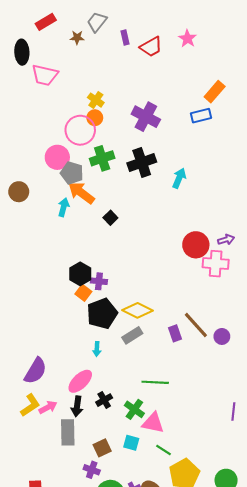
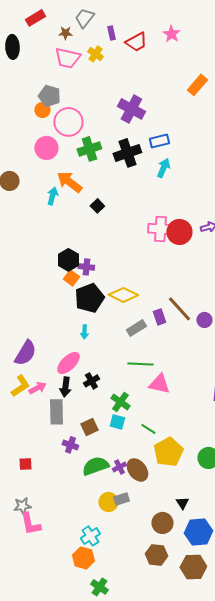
pink trapezoid: (45, 75) -> (67, 58), moved
yellow cross: (96, 100) -> (95, 54), moved
blue rectangle: (201, 116) -> (159, 141), moved
orange circle: (95, 118) -> (42, 110), moved
gray pentagon: (72, 173) -> (49, 96), moved
pink cross: (216, 264) -> (160, 229), moved
gray rectangle: (132, 335) -> (136, 328), moved
green cross: (134, 409) -> (120, 402), moved
pink triangle: (153, 423) -> (159, 384), moved
purple cross: (92, 470) -> (70, 445), moved

